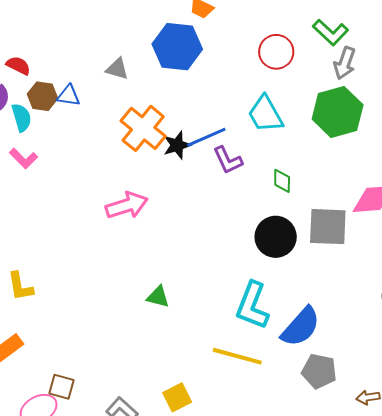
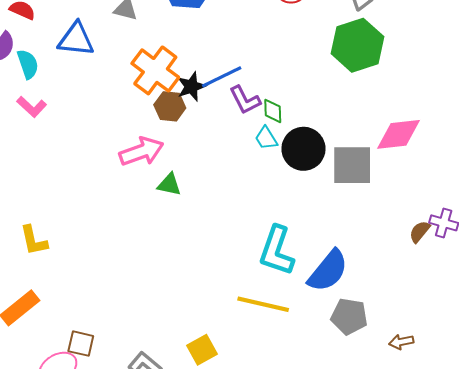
brown hexagon: (42, 96) -> (170, 106), moved
blue triangle: (69, 96) -> (76, 39), size x1.5
cyan trapezoid: (265, 114) -> (266, 138), moved, size x0.6
green diamond: (282, 181) -> (273, 111), moved
black circle: (276, 237) -> (303, 149), moved
green triangle: (158, 297) -> (169, 185), moved

